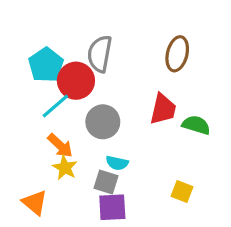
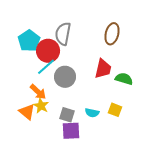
cyan line: (55, 106) -> (46, 67), moved
cyan semicircle: (117, 163) -> (92, 113), moved
yellow square: (182, 191) -> (115, 110), moved
orange triangle: (35, 203) -> (27, 112), moved

